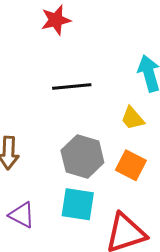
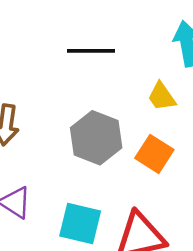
cyan square: (78, 204) -> (80, 224), moved

